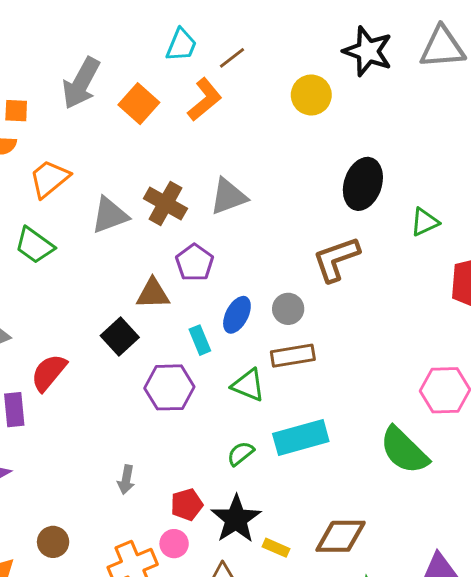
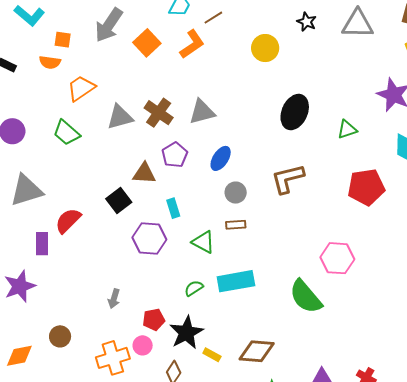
black star: (368, 51) -> (307, 22), size x0.6
green triangle: (425, 222) -> (347, 129), moved
brown L-shape: (336, 259) -> (288, 179), moved
blue ellipse: (237, 315) -> (221, 158), moved
brown rectangle: (293, 356) -> (236, 225), size x0.7

